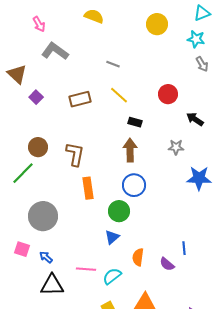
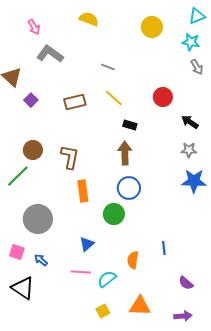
gray star: (176, 147) -> (189, 150), moved
blue triangle: (112, 237) -> (87, 244), moved
blue line: (184, 248) -> (164, 248), moved
purple semicircle: (167, 264) -> (186, 283), moved
black triangle: (52, 285) -> (23, 288), moved, turned 35

